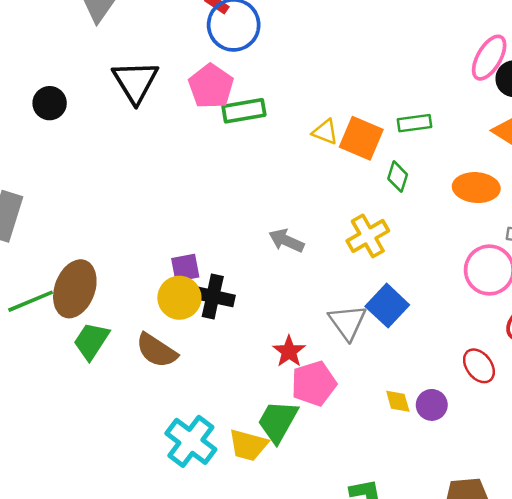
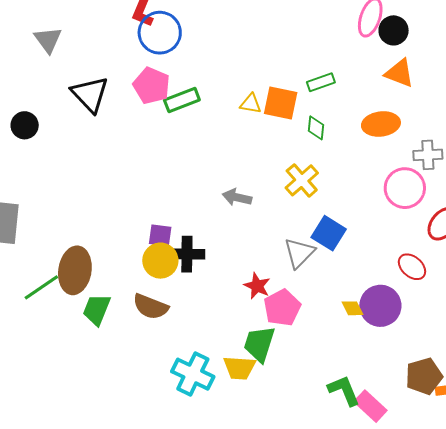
purple square: (185, 268) -> (160, 235), turned 30
gray triangle: (347, 322) -> (299, 253), turned 32
purple circle: (432, 405) -> (380, 306), size x1.6

